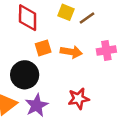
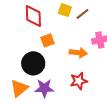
orange arrow: (71, 52) -> (78, 53), moved
purple star: (37, 105) -> (44, 88), turned 30

